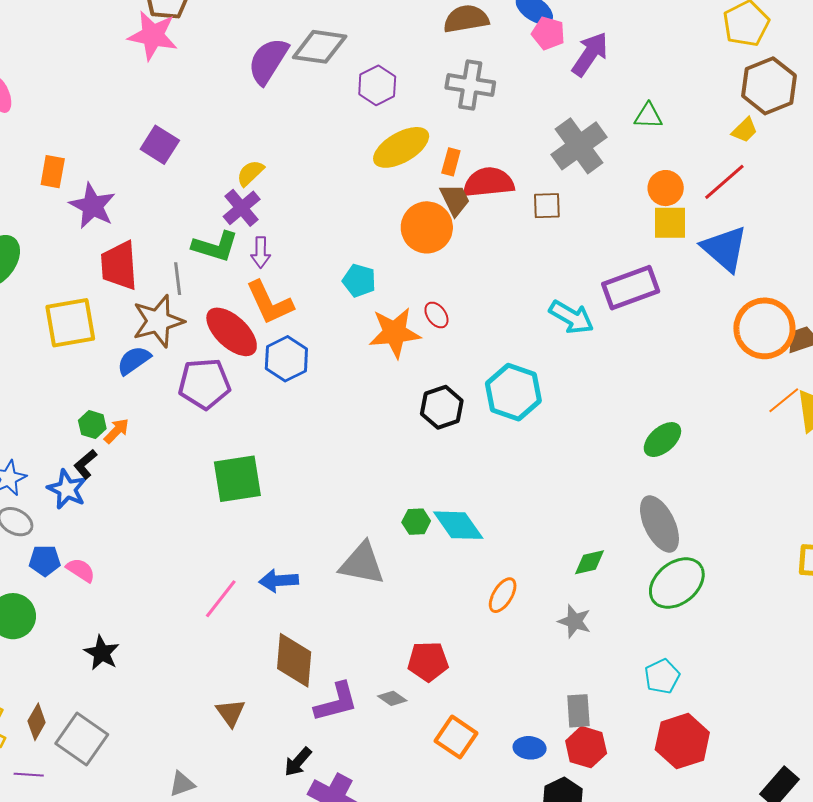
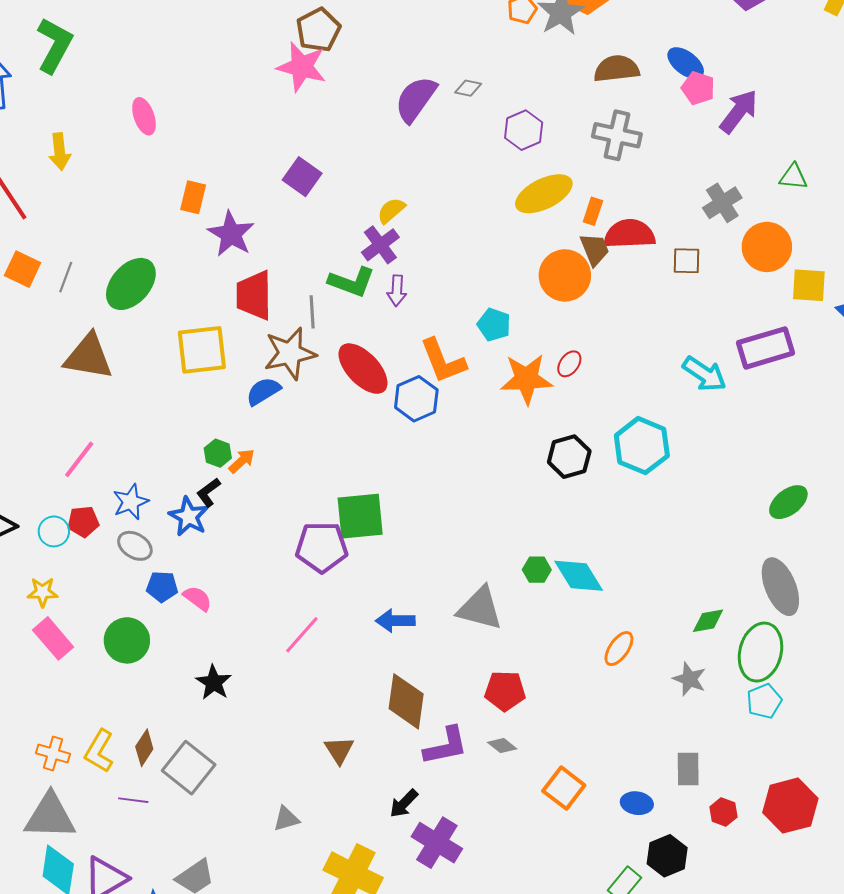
gray diamond: (320, 47) -> (468, 88), size x0.5
gray cross: (579, 146) -> (722, 203), size x0.7
orange circle: (666, 188) -> (767, 247), moved, size x1.4
orange L-shape: (270, 303) -> (443, 361), moved
red ellipse: (436, 315) -> (569, 364), turned 68
purple pentagon: (204, 384) -> (322, 547), moved
green ellipse: (677, 583) -> (760, 652), moved, turned -40
pink line: (221, 599) -> (302, 635), moved
red pentagon: (428, 661) -> (505, 691), moved
cyan pentagon: (662, 676) -> (764, 701), moved
red hexagon: (586, 747) -> (723, 812), moved, size x0.7

